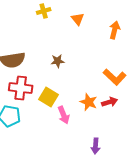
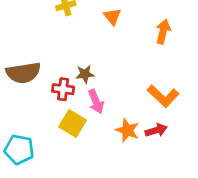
red cross: (21, 88) -> (63, 89), moved, size x0.7
pink arrow: (64, 115) -> (96, 102), moved

